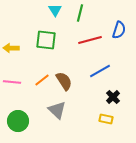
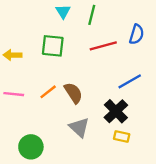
blue line: (100, 71) -> (130, 81), moved
black cross: (113, 97) -> (116, 111), moved, size x1.5
gray triangle: (57, 110) -> (79, 127), moved
green circle: (18, 121) -> (31, 147), moved

